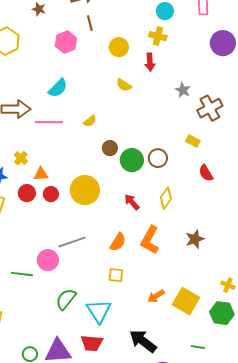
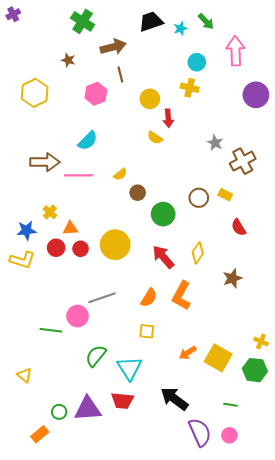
red arrow: (150, 62) -> (168, 118), moved
brown circle: (110, 148) -> (138, 193), moved
brown circle: (158, 158) -> (199, 198), moved
red arrow: (132, 202) -> (163, 257), size x1.4
brown star: (195, 239) -> (232, 278), moved

